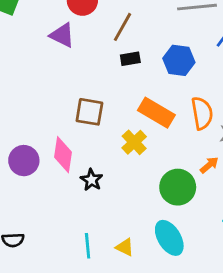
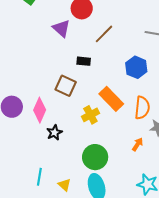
black rectangle: (130, 59) -> (84, 61), moved
orange arrow: (209, 165) -> (138, 144), turned -32
green circle: (178, 187) -> (95, 157), moved

